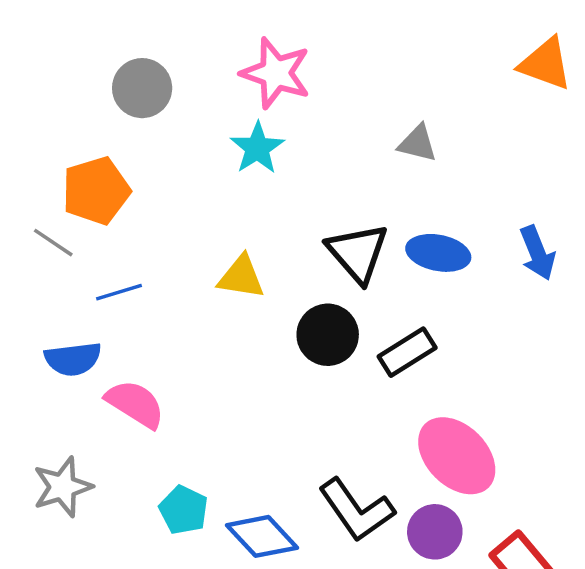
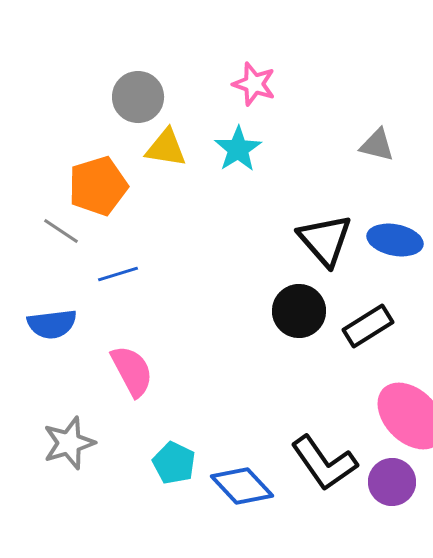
pink star: (276, 73) -> (254, 84), size x0.7
yellow triangle: (241, 277) -> (166, 148), moved
blue semicircle: (73, 359) -> (52, 324), moved
pink semicircle: (135, 404) -> (132, 371), turned 30

